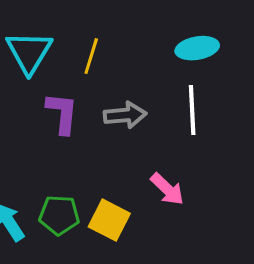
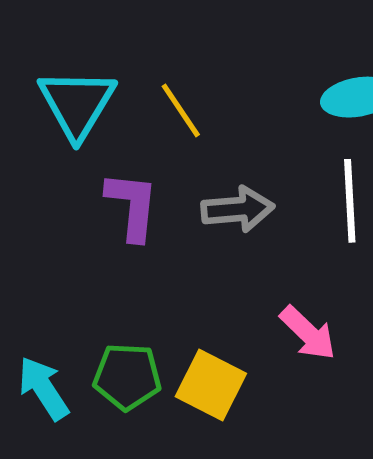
yellow line: (91, 56) -> (181, 110), turned -51

